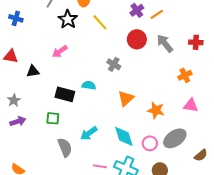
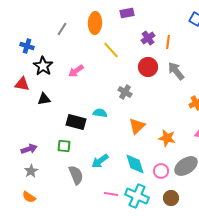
orange line: (157, 14) -> (168, 42), turned -48
black star: (68, 19) -> (43, 66), moved
pink arrow: (60, 51) -> (76, 71), moved
gray star: (14, 100) -> (31, 171), moved

